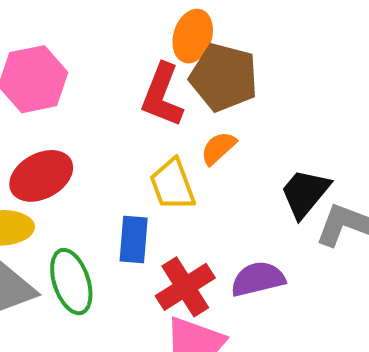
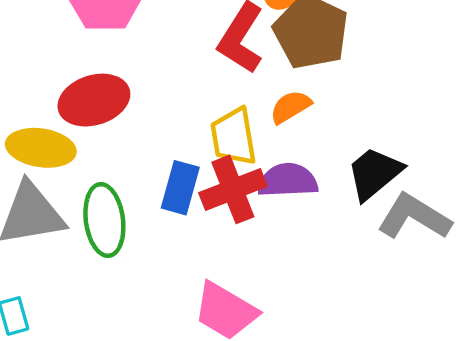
purple semicircle: (258, 279) -> (288, 180), moved
red cross: (185, 287) -> (233, 189), moved

